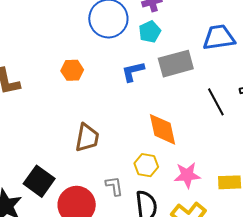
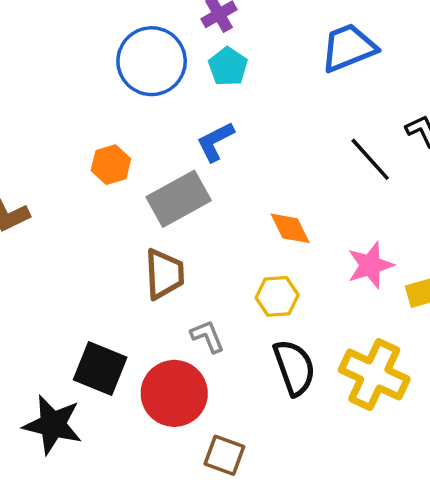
gray rectangle: (176, 64) -> (179, 199), moved
orange diamond: (163, 129) -> (290, 228), size x0.7
pink star: (187, 175) -> (370, 265), moved
gray L-shape: (114, 186) -> (207, 336), moved

